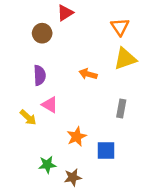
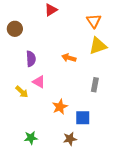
brown circle: (42, 33) -> (15, 29), moved
green star: (47, 165) -> (31, 138), moved
brown star: (73, 177) -> (70, 139), moved

